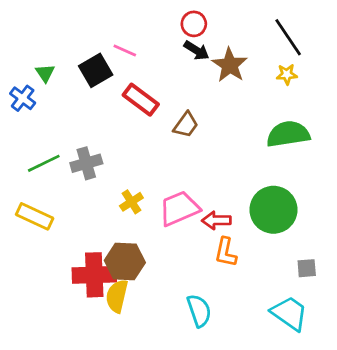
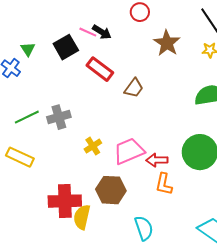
black arrow: (196, 50) -> (102, 32), moved
brown hexagon: (125, 262) -> (111, 190), moved

